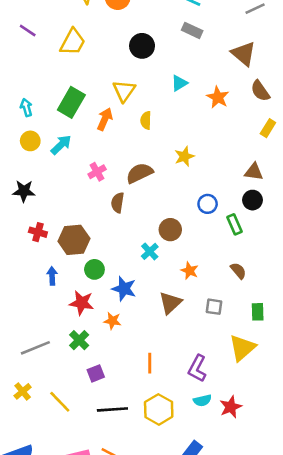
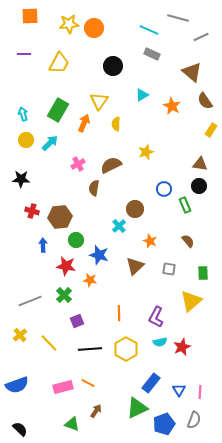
purple line: (28, 30) -> (24, 54), turned -32

